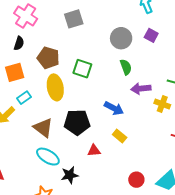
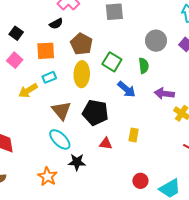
black semicircle: (19, 43) -> (56, 24), turned 32
green semicircle: (126, 67) -> (144, 66), moved
blue arrow: (114, 108) -> (127, 89), moved
yellow rectangle: (120, 136) -> (134, 135), turned 48

